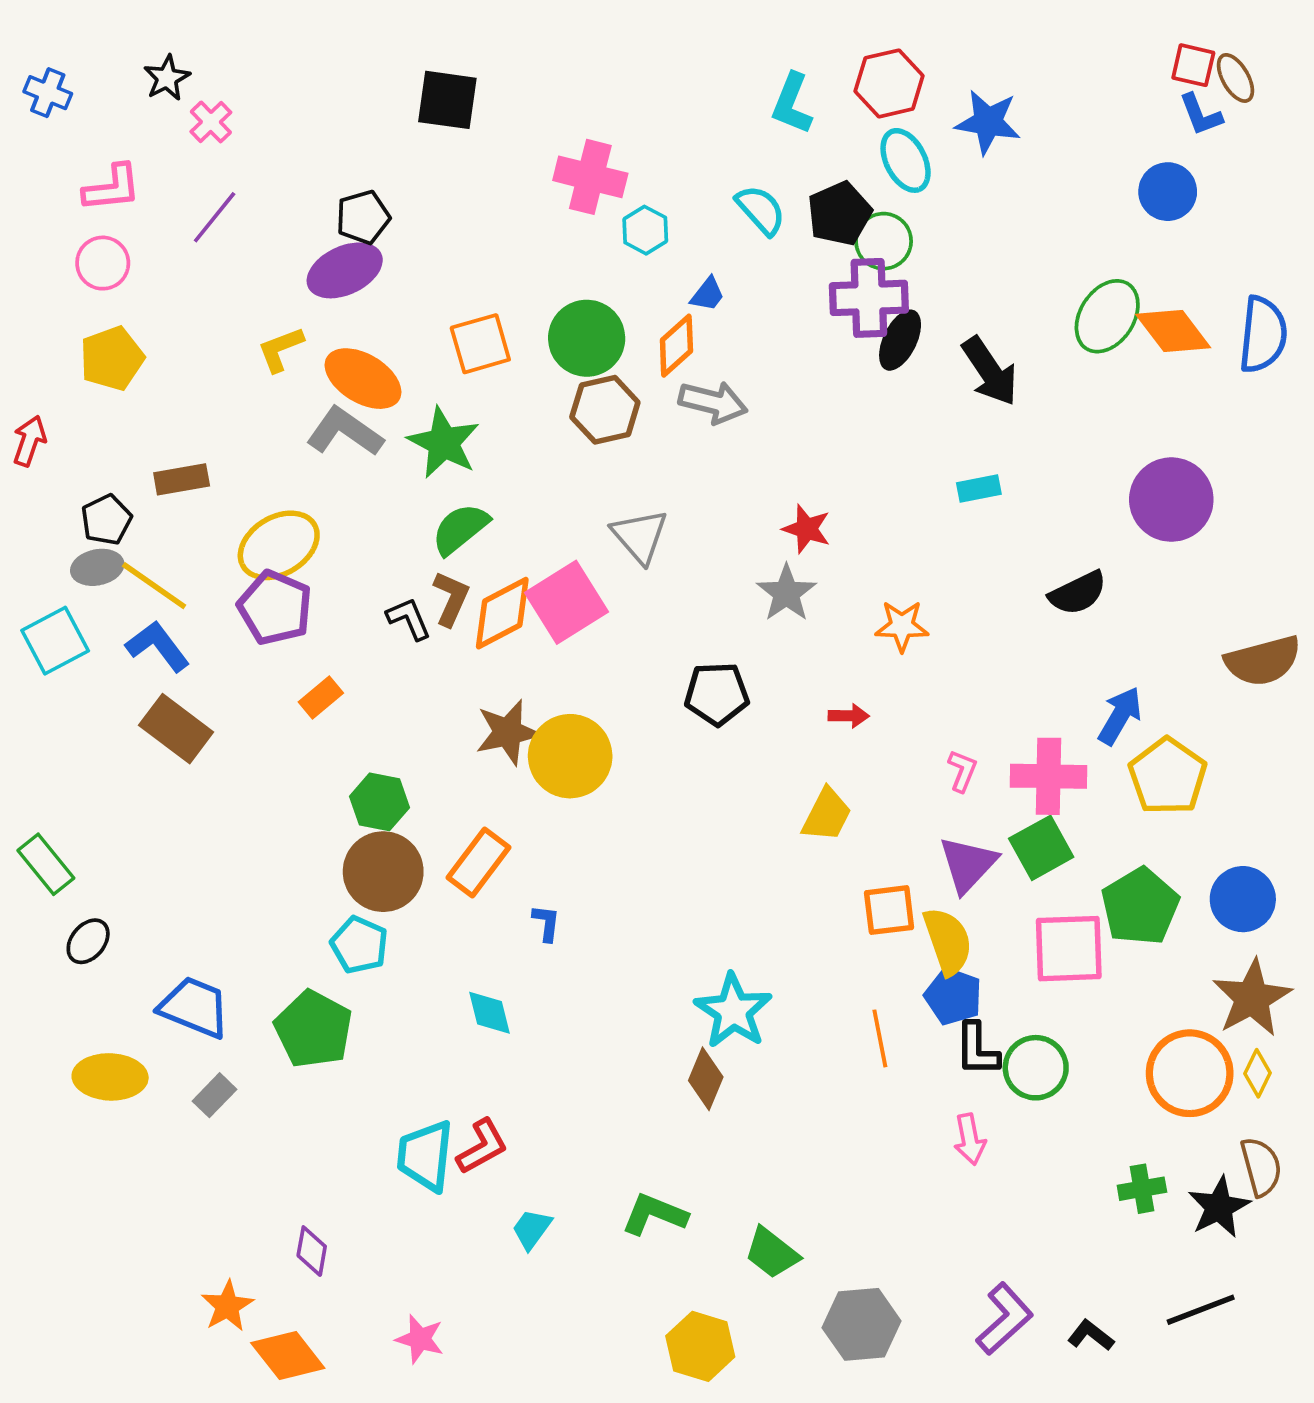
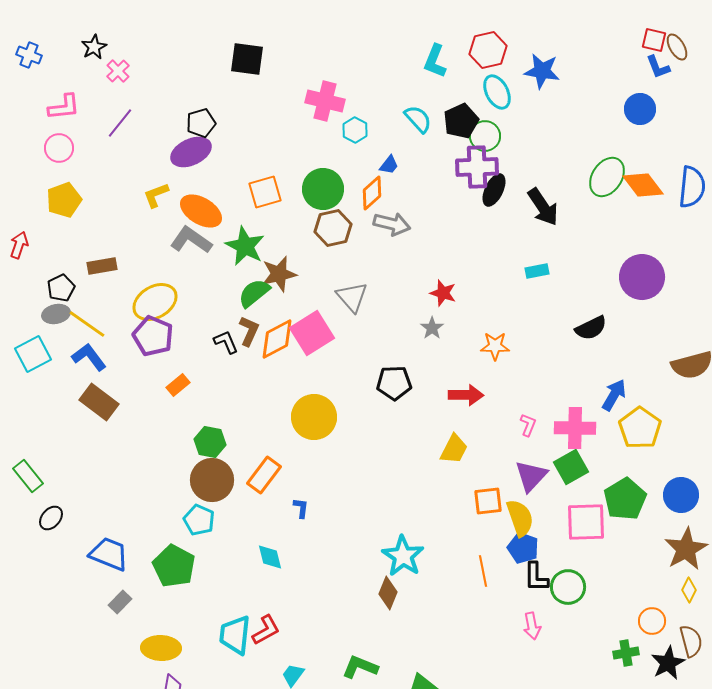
gray star: (786, 593) -> (432, 328), size x0.7
red arrow: (849, 716) -> (466, 395), size x1.6
brown star: (508, 732) -> (279, 274), moved
orange circle: (1190, 1073) -> (652, 621), moved, size x0.6
yellow ellipse: (110, 1077) -> (161, 648), moved

